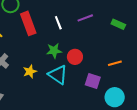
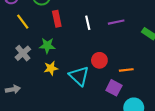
red rectangle: (28, 23) -> (57, 19), size x0.7
green star: (54, 51) -> (47, 46), moved
orange line: (115, 63) -> (126, 70), moved

